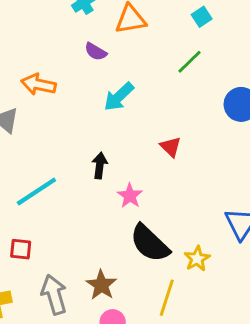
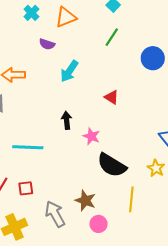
cyan line: (36, 192) -> (28, 147), turned 48
yellow star: (197, 259) -> (156, 168), moved

